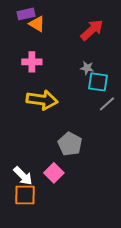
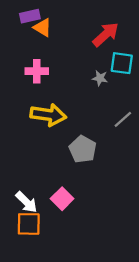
cyan square: (98, 82) -> (122, 63), moved
gray pentagon: (70, 144) -> (83, 149), moved

